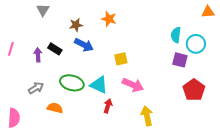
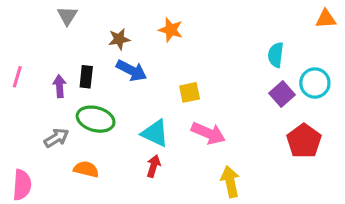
cyan circle: (196, 44) -> (315, 83), moved
black rectangle: (55, 49) -> (86, 77), turned 64
purple square: (180, 60) -> (282, 94), turned 35
green ellipse: (72, 83) -> (96, 119), moved
red arrow: (108, 106) -> (154, 166), moved

